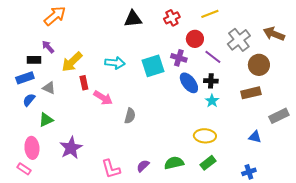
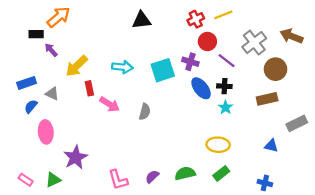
red cross: (172, 18) -> (196, 19), moved
black rectangle: (34, 60) -> (36, 34), moved
gray semicircle: (130, 116) -> (145, 112), moved
green triangle: (46, 120) -> (53, 180), moved
pink ellipse: (32, 148) -> (46, 132), moved
blue cross: (249, 172) -> (265, 183), turned 32

